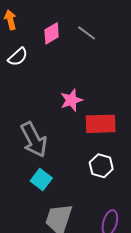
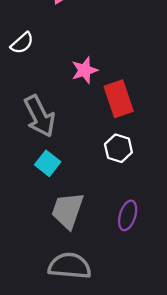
white semicircle: (18, 57) -> (22, 43), moved
red rectangle: (101, 124) -> (119, 99), turned 72

